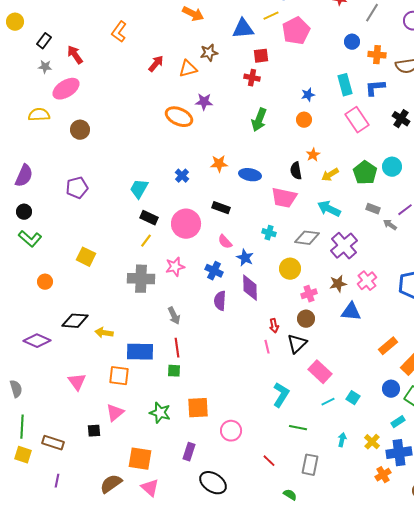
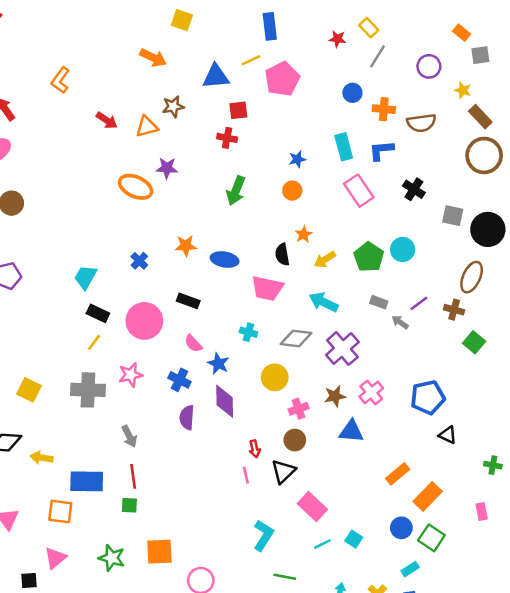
red arrow: (156, 64) -> (107, 120), turned 84
yellow square: (86, 257) -> (29, 390), moved

